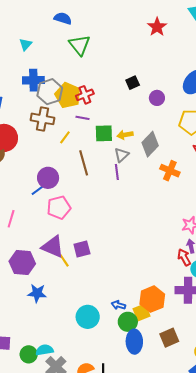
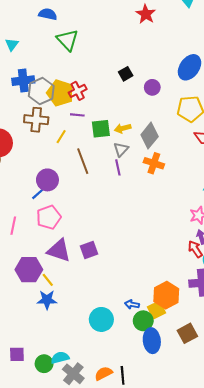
orange cross: (170, 171) -> (154, 163), moved
pink pentagon: (59, 208) -> (49, 217), moved
yellow line: (64, 260) -> (48, 280), moved

